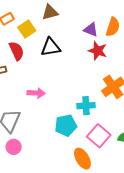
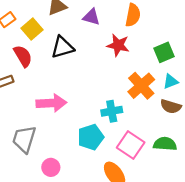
purple triangle: (91, 30) -> (91, 17), moved
pink arrow: (36, 93) -> (51, 103), size x1.4
pink circle: (14, 147) -> (51, 167), moved

